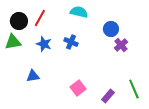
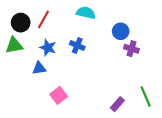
purple cross: (121, 45) -> (131, 49), turned -32
blue triangle: (33, 76) -> (39, 68), moved
pink square: (78, 88) -> (59, 95), moved

